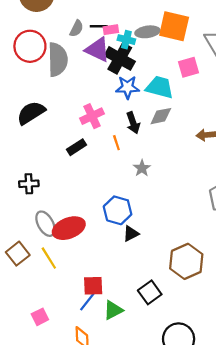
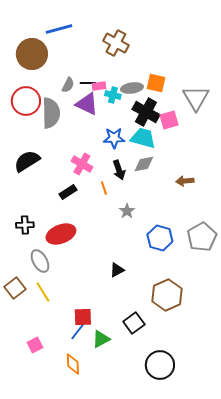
orange square: (174, 26) -> (156, 83), size x0.7
black cross: (120, 58) -> (146, 112), moved
pink cross: (92, 116) -> (82, 164), turned -35
blue hexagon: (118, 210) -> (160, 238), moved
red ellipse: (69, 228) -> (61, 234), moved

